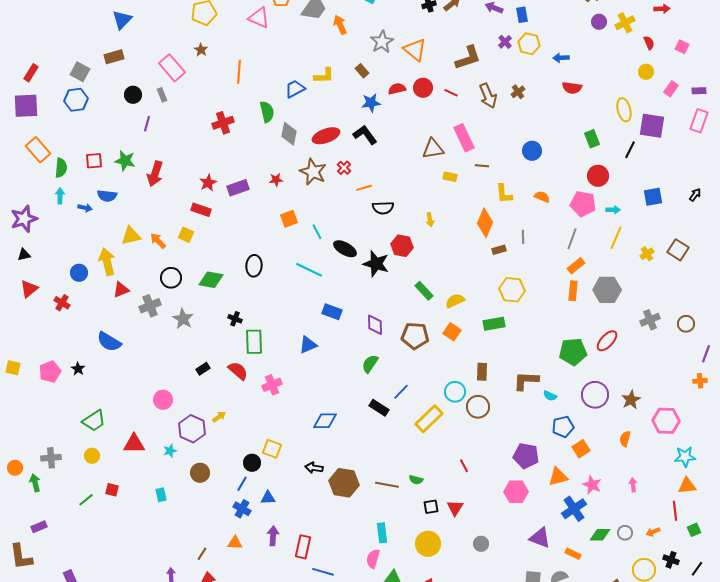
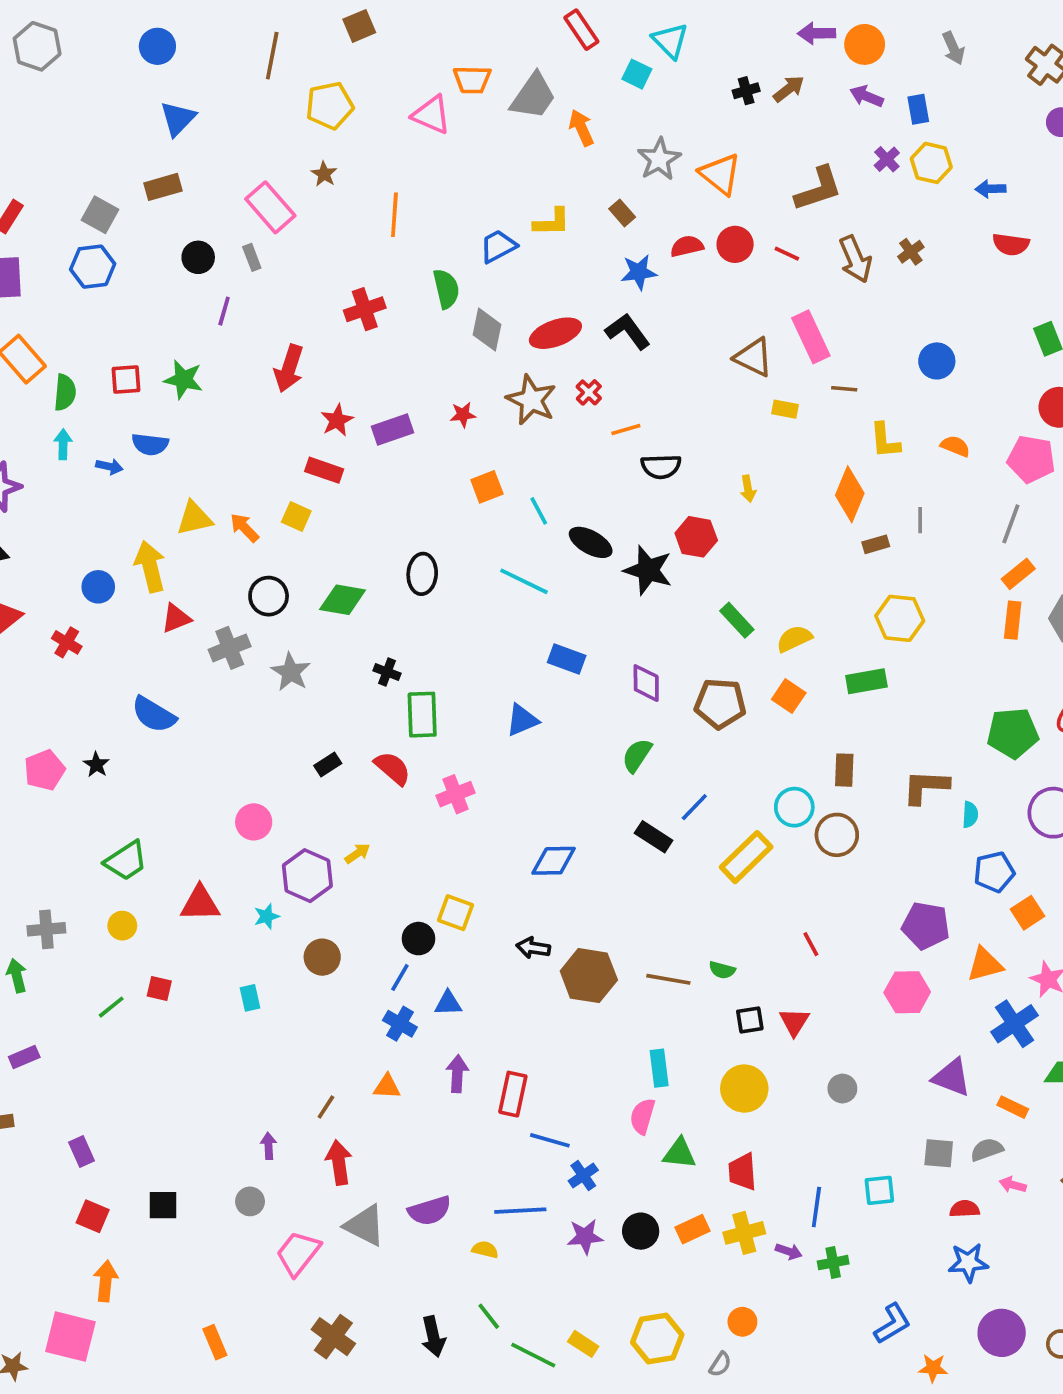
brown triangle: (433, 149) -> (754, 357), turned 35
red arrow: (155, 174) -> (289, 368), moved
cyan semicircle: (550, 396) -> (970, 815), turned -112

